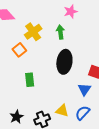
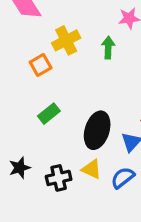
black ellipse: (64, 62) -> (97, 130), moved
green rectangle: (30, 80) -> (49, 114), turned 48

